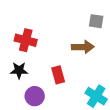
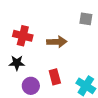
brown arrow: (83, 47) -> (57, 42), moved
red rectangle: (58, 75) -> (55, 77), moved

